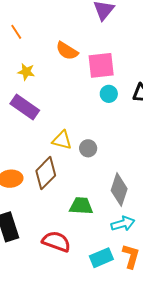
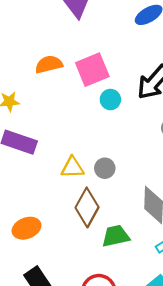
orange semicircle: (67, 51) -> (49, 64), turned 150
brown diamond: (46, 173) -> (87, 207), moved

